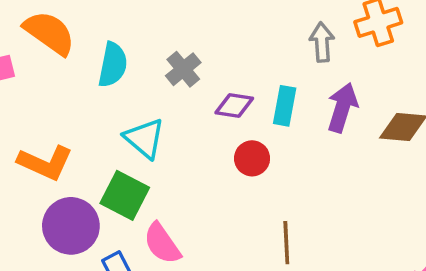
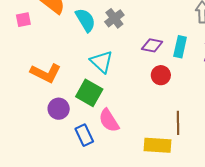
cyan semicircle: (113, 65) -> (85, 20), turned -45
gray cross: (183, 69) -> (114, 18), moved
purple circle: (71, 226) -> (59, 109), size x0.7

